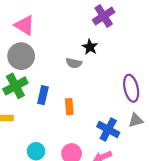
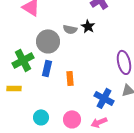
gray circle: (21, 56) -> (48, 41), moved
gray semicircle: (74, 63) -> (70, 29), moved

